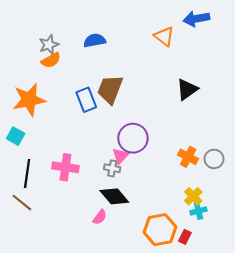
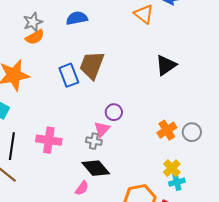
purple circle: (133, 138) -> (114, 112), size x0.6
orange cross: (188, 157) -> (167, 130), turned 30

